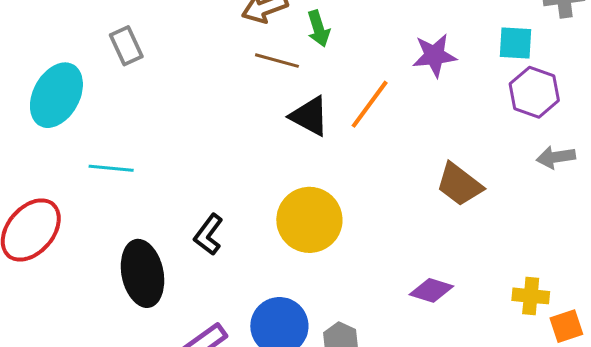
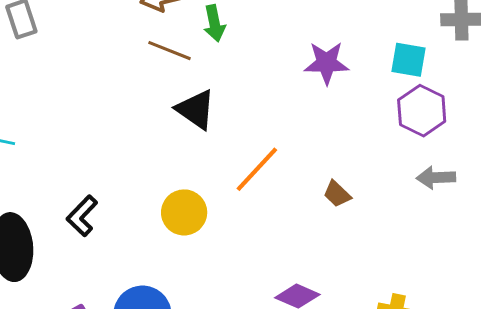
orange line: (370, 104) -> (257, 169), moved
brown trapezoid: (459, 184) -> (337, 194), size x0.6
yellow circle: (309, 220) -> (184, 212), size x0.7

